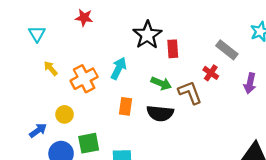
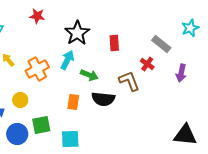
black star: (147, 35) -> (77, 33), moved
green arrow: (161, 83) -> (89, 75), moved
orange rectangle: (126, 106) -> (73, 102), moved

